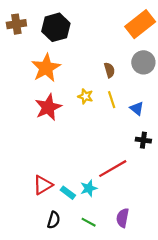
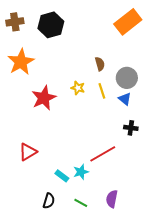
gray circle: (143, 62) -> (127, 78), moved
orange star: (46, 68) -> (21, 62), moved
red triangle: (43, 185) -> (28, 152), moved

